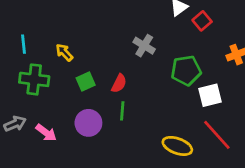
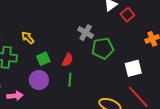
green pentagon: (186, 70) -> (103, 48), moved
purple circle: (88, 123) -> (39, 80), moved
pink arrow: (46, 133) -> (15, 96), turned -42

